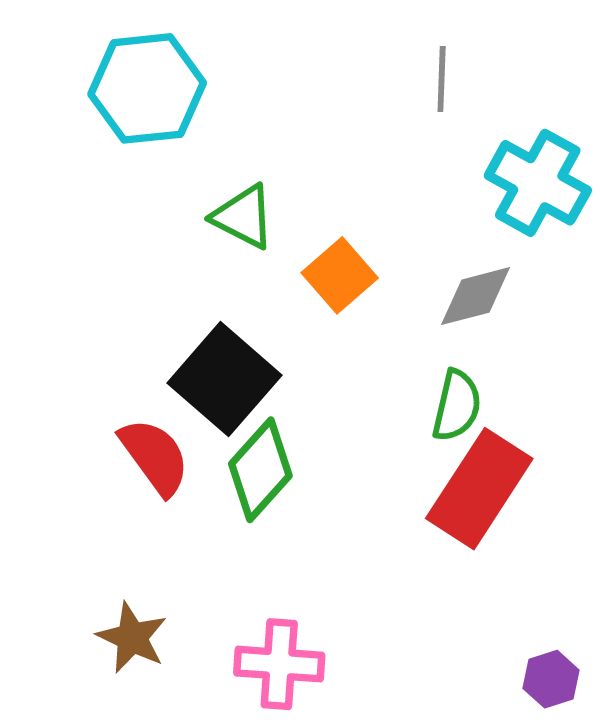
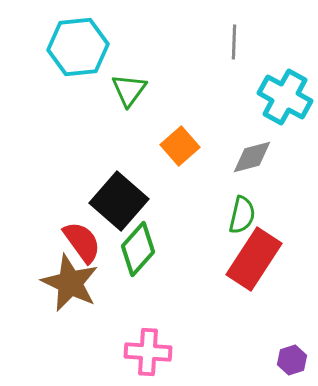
green triangle: (243, 217) -> (129, 90), moved, turned 39
brown star: (132, 638) -> (70, 283), moved, size x1.5

